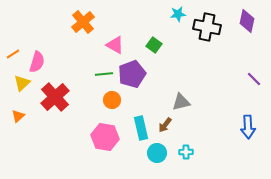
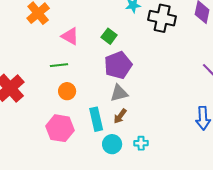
purple pentagon: (132, 74) -> (118, 65), moved
gray triangle: (181, 102) -> (119, 93), moved

